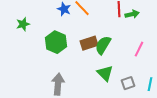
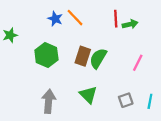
brown rectangle: (89, 43) -> (83, 56), turned -54
green triangle: (105, 73) -> (88, 95), moved

